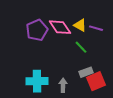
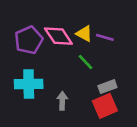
gray rectangle: (86, 72) -> (107, 87), moved
cyan cross: (37, 81) -> (29, 84), moved
gray arrow: (63, 85) -> (62, 101), moved

